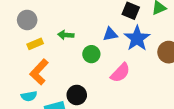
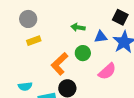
green arrow: (66, 35) -> (78, 27), moved
orange L-shape: (39, 72) -> (60, 64), moved

